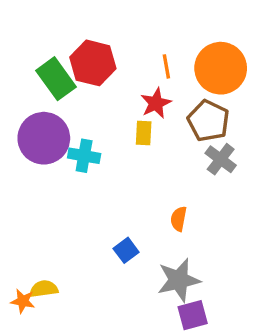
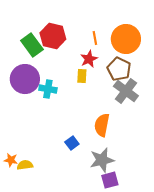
gray cross: (221, 159) -> (126, 91), size x1.4
orange semicircle: (179, 219) -> (102, 125), size x1.6
orange star: (23, 301) -> (11, 160), moved

